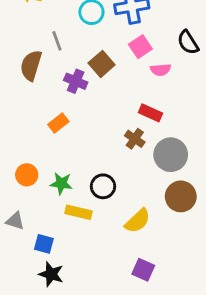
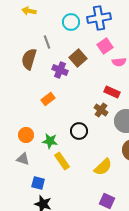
black circle: (103, 186) -> (79, 131), moved
yellow rectangle: (79, 212) -> (62, 161), turned 42
gray triangle: (15, 221) -> (23, 159), moved

